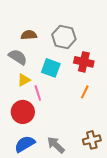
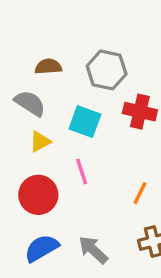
orange line: (85, 92) -> (140, 193), moved
pink line: (38, 93) -> (82, 172), moved

